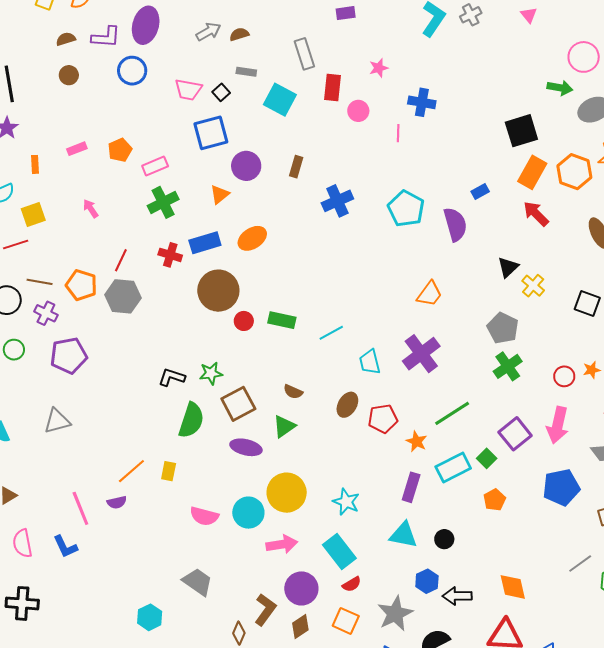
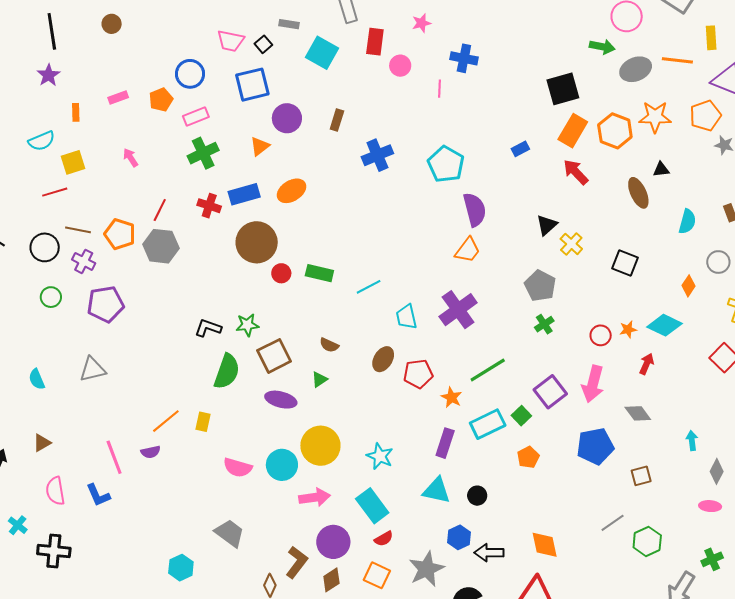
blue circle: (132, 71) -> (190, 74), moved
purple semicircle: (455, 224) -> (475, 210), moved
green cross: (508, 366) -> (544, 324), size x0.7
green triangle: (284, 426) -> (319, 379), size x0.7

